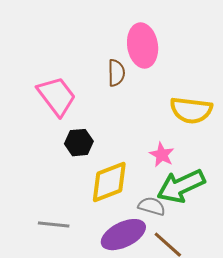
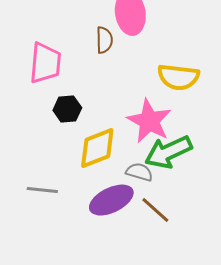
pink trapezoid: (57, 96) -> (45, 63), turned 42
pink star: (162, 155) -> (149, 121), size x1.8

